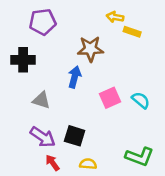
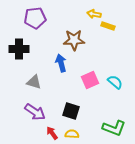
blue arrow: (75, 77) -> (61, 63), turned -30
black square: (75, 136) -> (71, 111), moved
red arrow: (52, 163) -> (52, 133), moved

